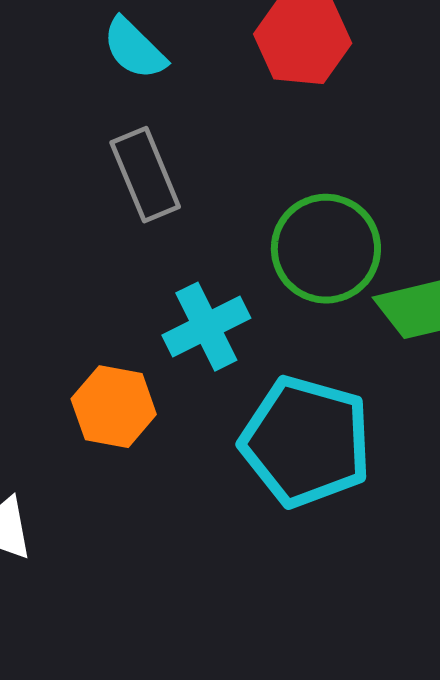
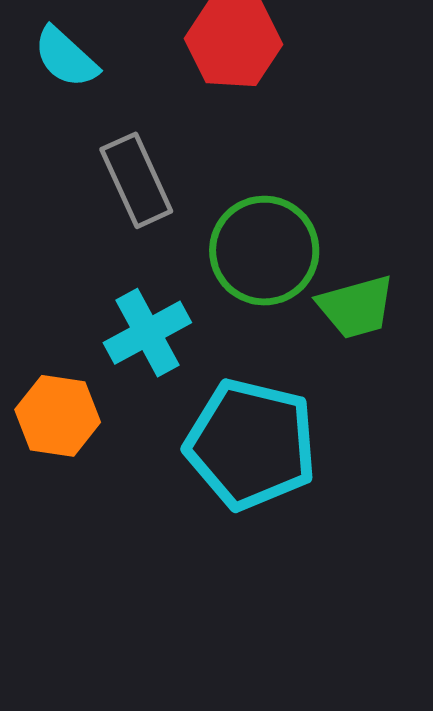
gray rectangle: (145, 175) -> (136, 180), moved

